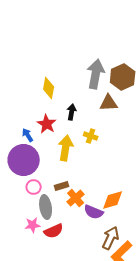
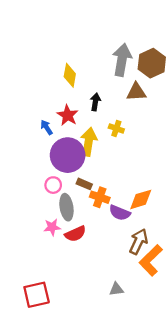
purple circle: (24, 160) -> (68, 155), moved
brown rectangle: (62, 186) -> (84, 184), turned 40
orange cross: (76, 198) -> (100, 197), turned -30

